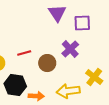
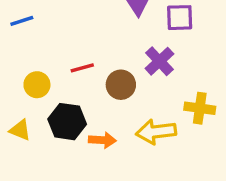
yellow cross: (94, 77) -> (200, 108), turned -30

